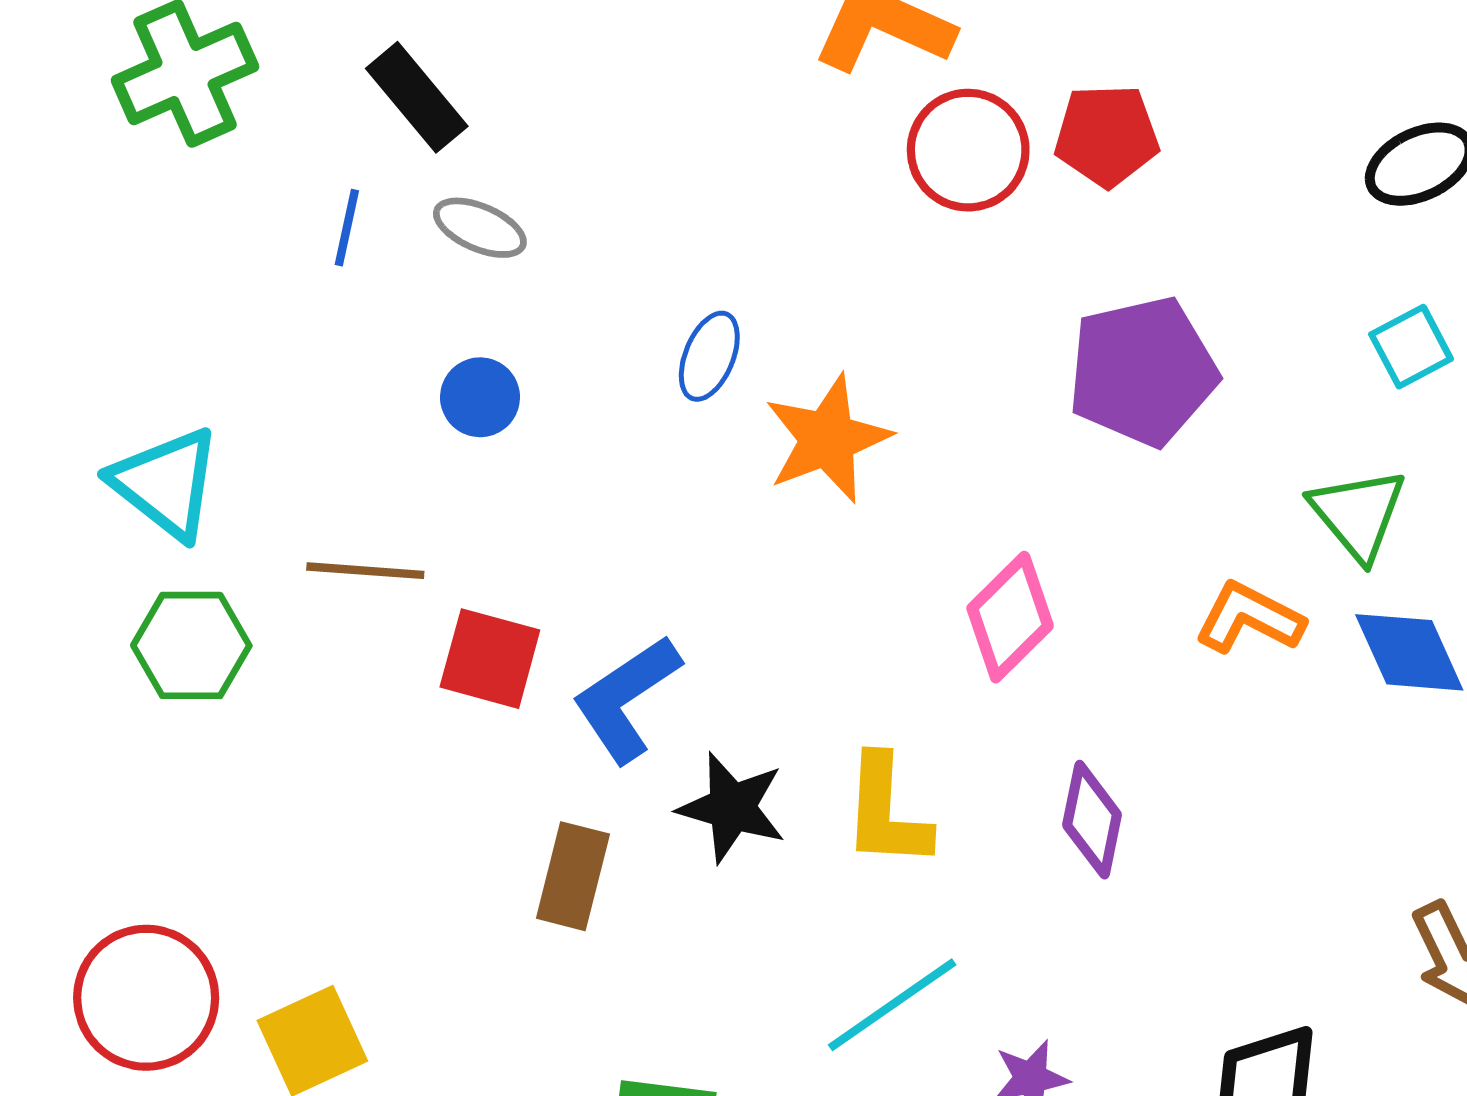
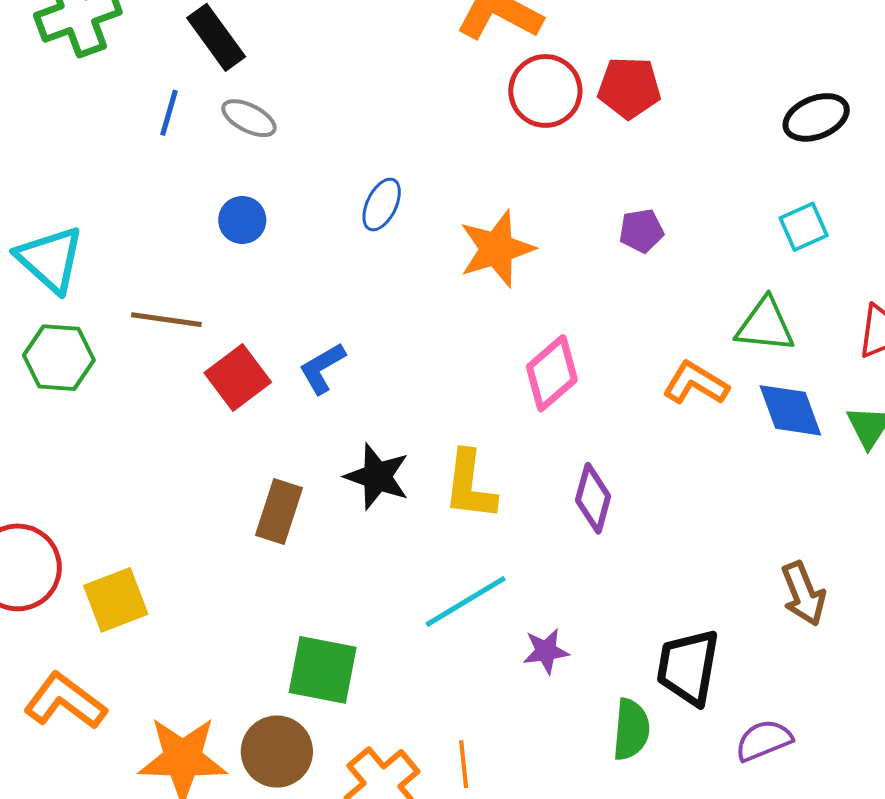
purple pentagon: (1143, 371) -> (641, 231), size x0.5
orange star: (827, 439) -> (497, 249), moved
green triangle: (1358, 514) -> (765, 325), turned -48
red square: (490, 659) -> (238, 377), turned 34
blue L-shape: (626, 699) -> (322, 368), moved, size x0.7

